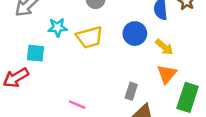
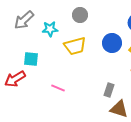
cyan star: (58, 27) -> (50, 29), moved
pink line: (77, 105) -> (58, 88), moved

